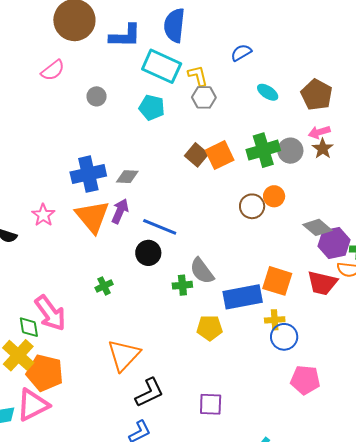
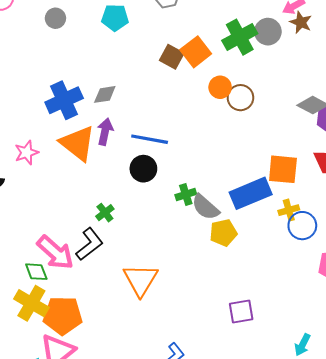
orange circle: (274, 196) -> (220, 87), moved
pink star: (43, 215) -> (27, 153), turned 30
gray semicircle: (202, 271) -> (205, 207), moved
black L-shape: (149, 393) -> (89, 244), moved

